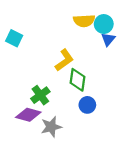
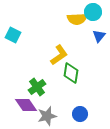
cyan circle: (104, 24) -> (93, 12), moved
blue circle: (87, 105) -> (80, 114), moved
purple diamond: (28, 115) -> (26, 105), turned 40

